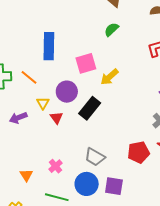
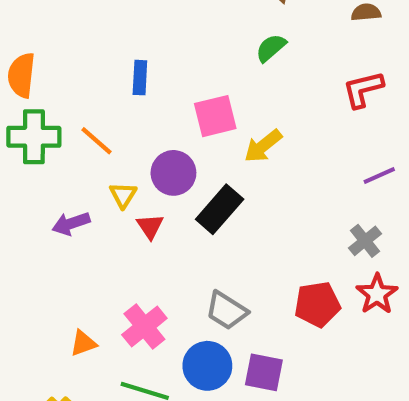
blue rectangle: (49, 46) -> (140, 78), size x0.6
pink cross: (56, 166) -> (144, 327), size x1.5
orange triangle: (26, 175) -> (83, 343), turned 40

